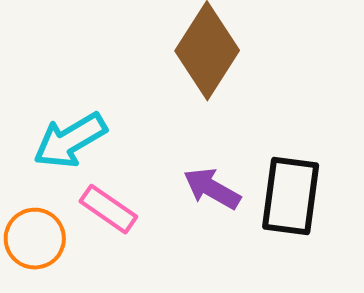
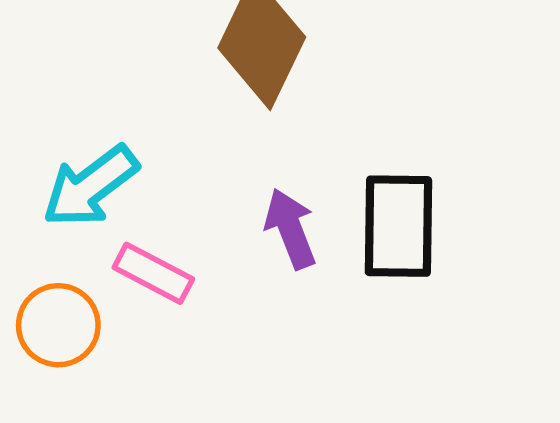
purple arrow: (212, 189) -> (291, 229), turned 46

